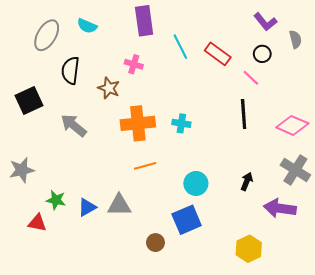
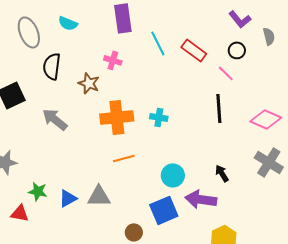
gray ellipse: (47, 35) -> (29, 32), turned -52
black arrow: (247, 181) -> (222, 173), turned -54
purple arrow: (280, 208) -> (201, 199), moved

